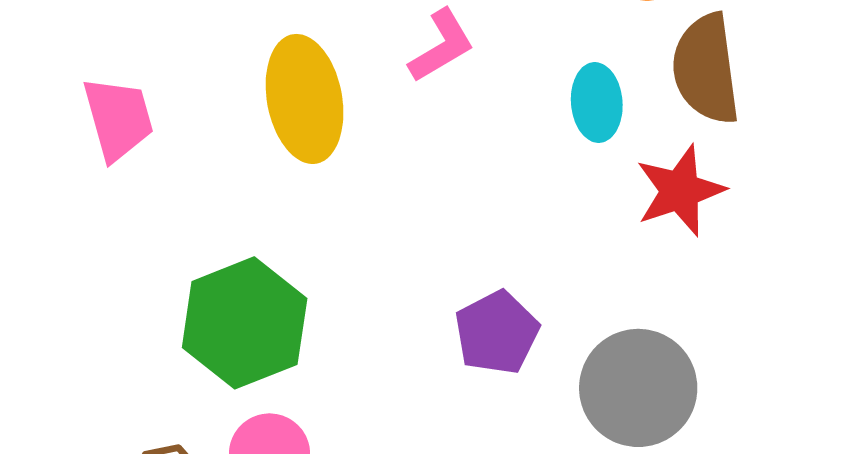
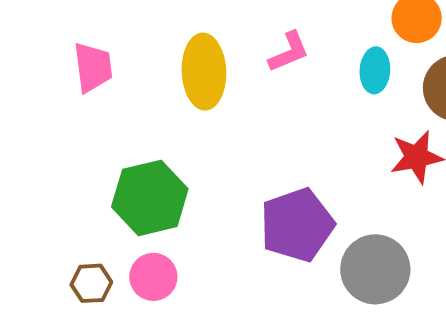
cyan ellipse: (597, 103) -> (375, 70), moved
purple pentagon: (497, 333) -> (297, 225), size x1.5

